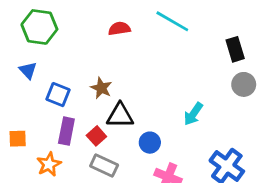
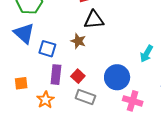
blue triangle: (28, 70) -> (24, 33), size x1.6
black triangle: (120, 116) -> (94, 20), moved
blue circle: (150, 143) -> (117, 77), size x1.6

